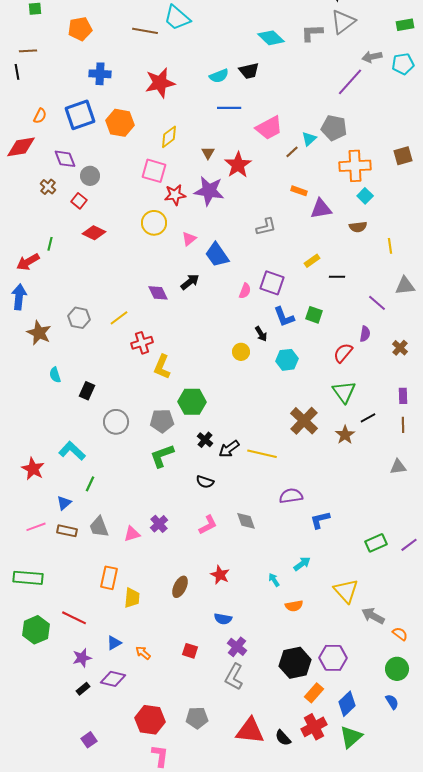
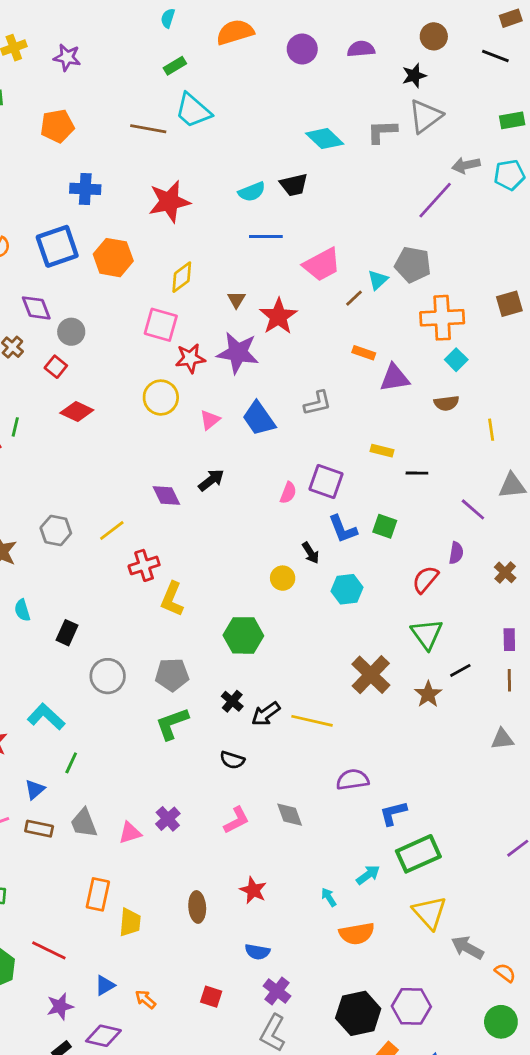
blue trapezoid: (217, 255) -> (259, 419), moved
yellow rectangle: (312, 261) -> (382, 451), turned 49
green hexagon: (192, 402) -> (243, 635), moved
green rectangle: (376, 543) -> (418, 854), moved, size x1.4
brown ellipse: (180, 587) -> (197, 907), turned -30
orange semicircle: (294, 606) -> (357, 934), size x1.4

